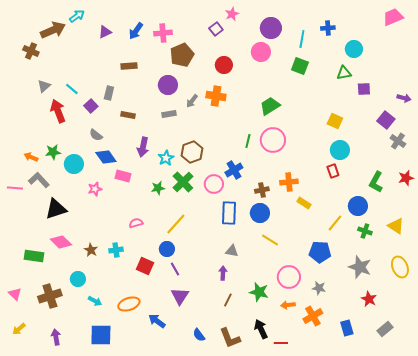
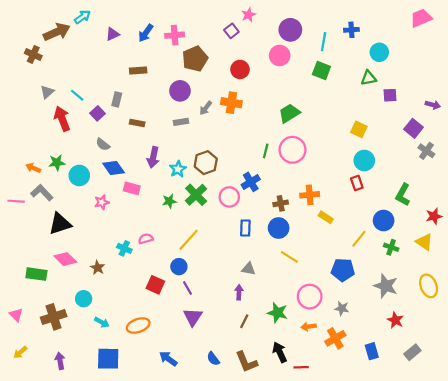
red star: (406, 178) -> (434, 216), moved
blue rectangle: (229, 213) -> (245, 228), size x0.7
cyan cross: (116, 250) -> (124, 248), moved, turned 32
blue arrow: (157, 321) -> (168, 359), moved

